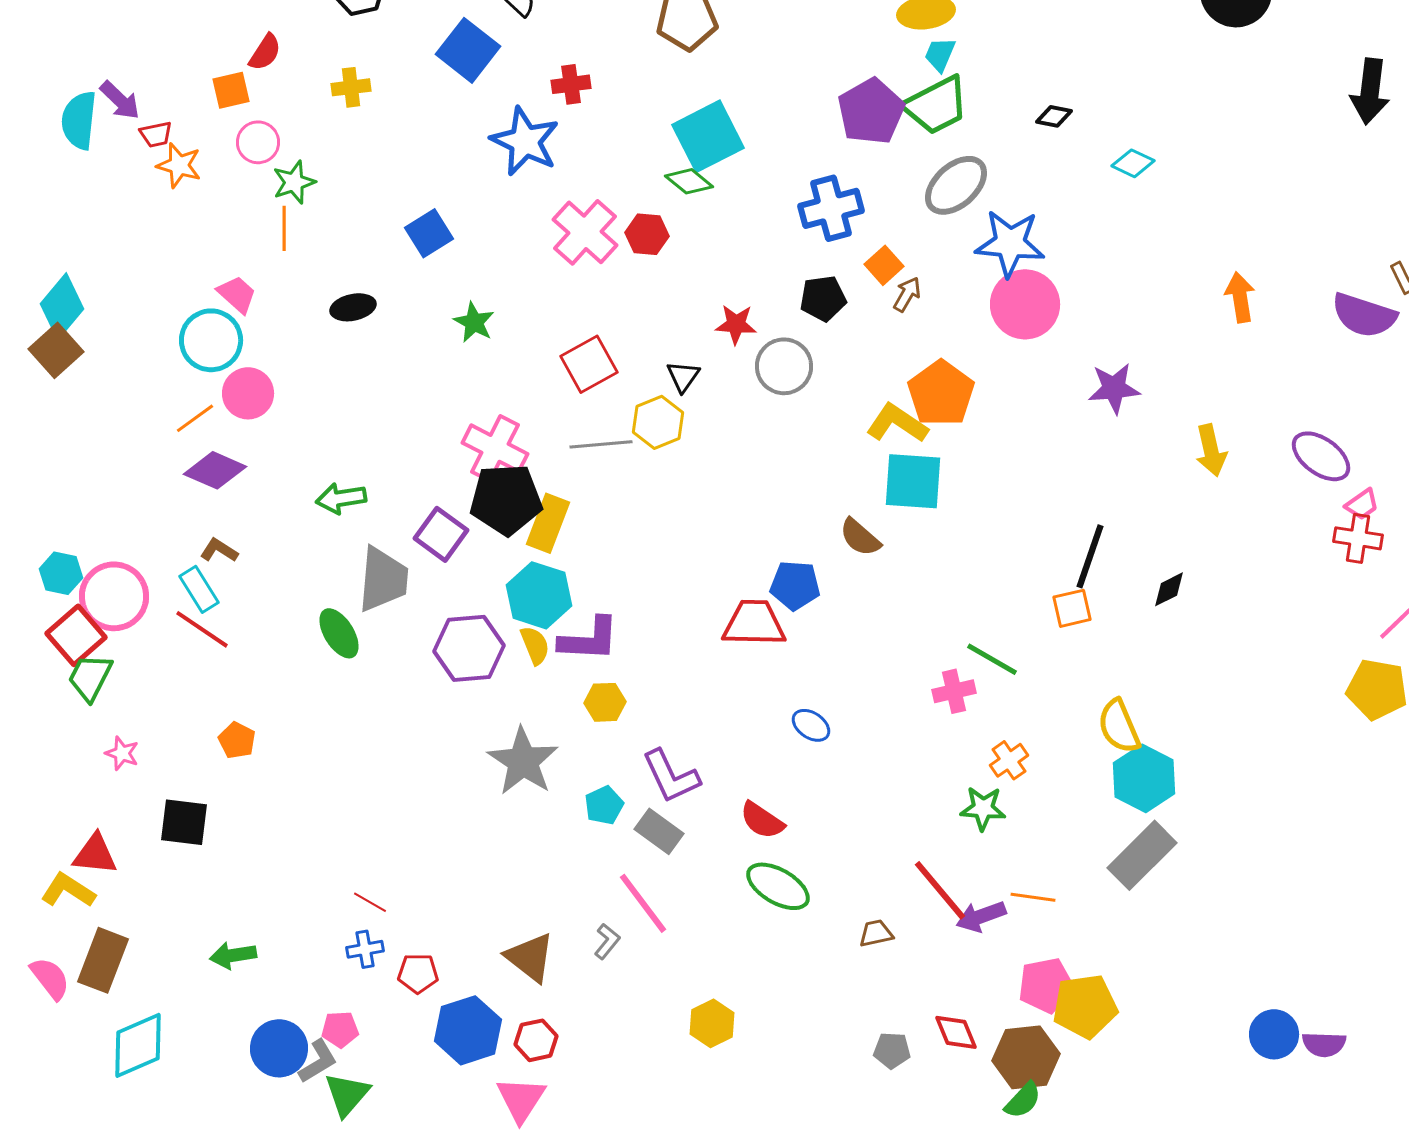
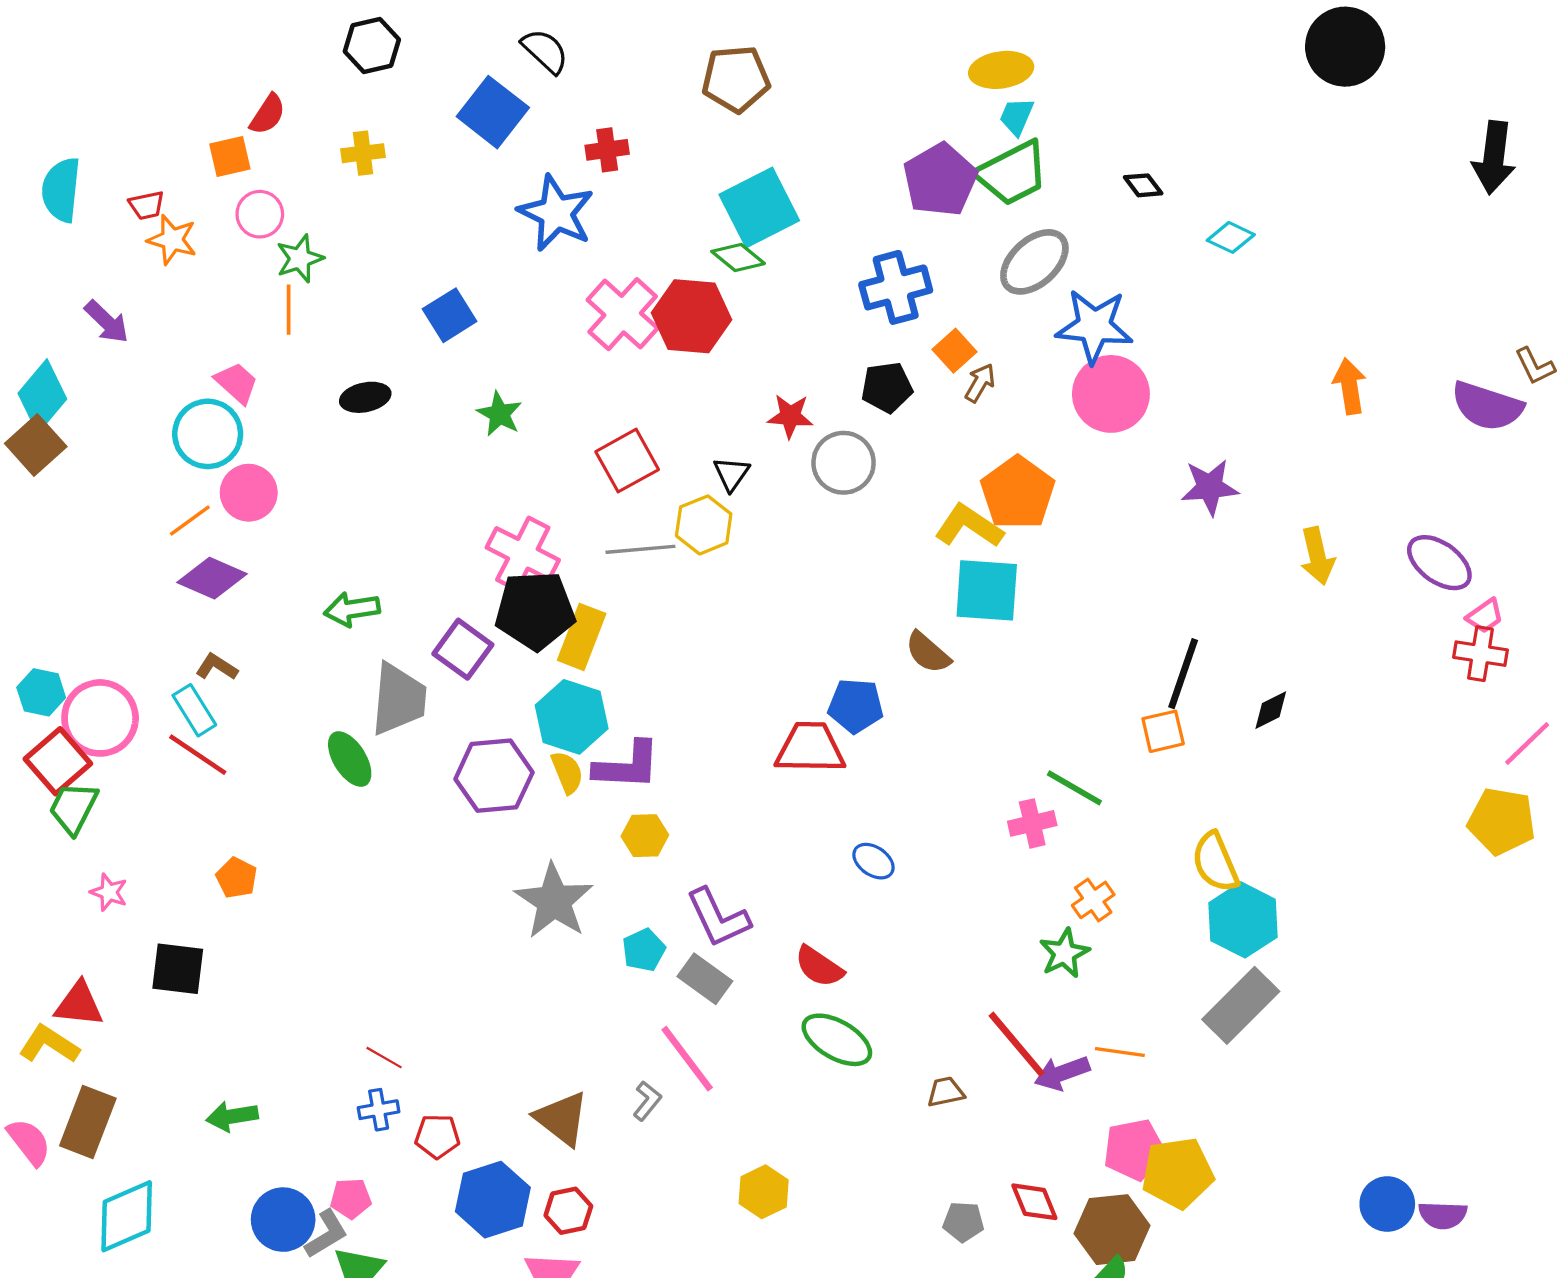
purple arrow: (120, 100) -> (107, 322), moved
black diamond: (1054, 116) -> (1143, 185), turned 42
red hexagon: (647, 234) -> (691, 316), size x1.6
green star: (983, 808) -> (1064, 953), turned -30

